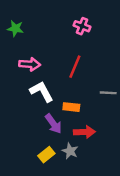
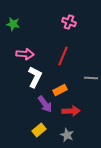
white L-shape: (42, 92) -> (35, 77), turned 55
orange rectangle: (71, 107) -> (60, 90), turned -32
gray star: (70, 151) -> (67, 135), moved

